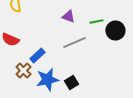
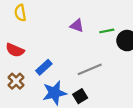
gray line: (74, 42) -> (90, 69), moved
brown cross: (23, 70) -> (16, 81), moved

